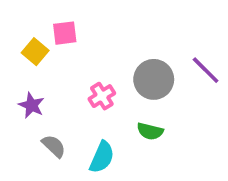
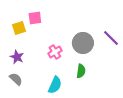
yellow square: (35, 52) -> (19, 28), turned 32
green semicircle: (150, 131) -> (81, 71), turned -96
gray semicircle: (54, 146) -> (16, 79), moved

